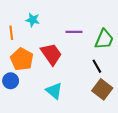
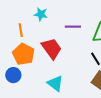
cyan star: (33, 20) -> (41, 14), moved
orange line: (11, 33) -> (21, 30), moved

